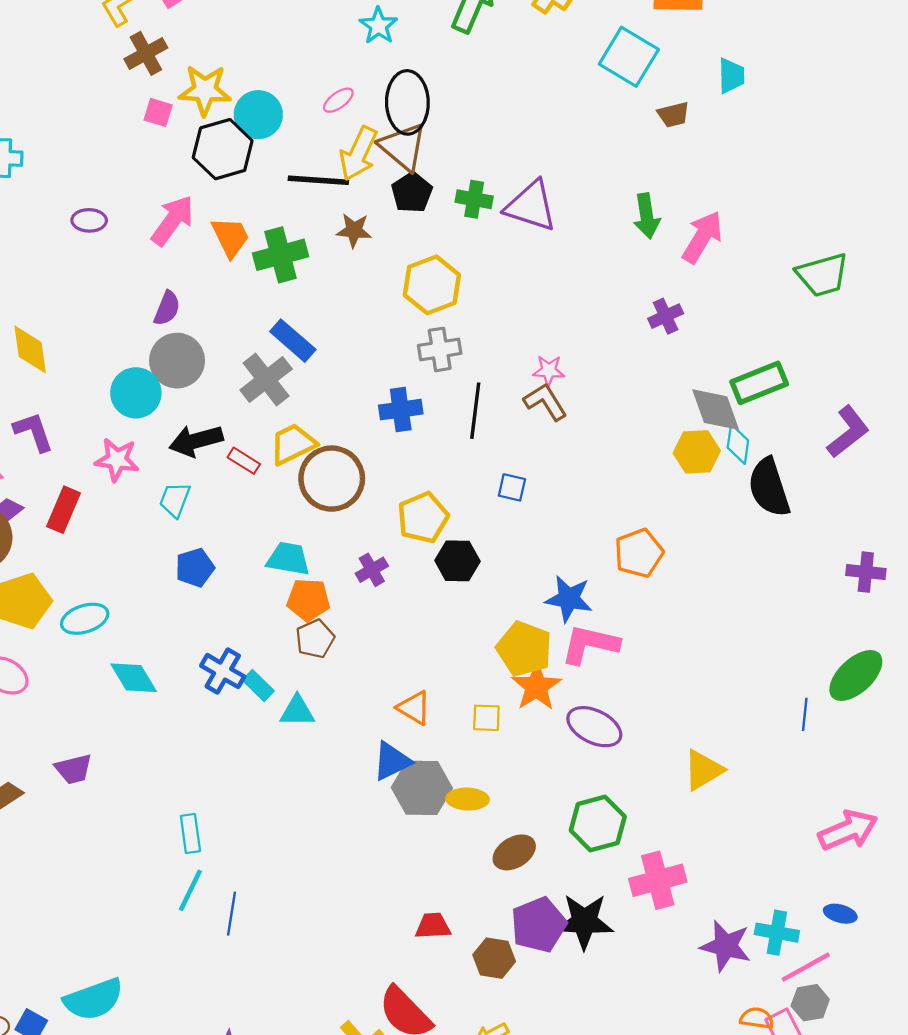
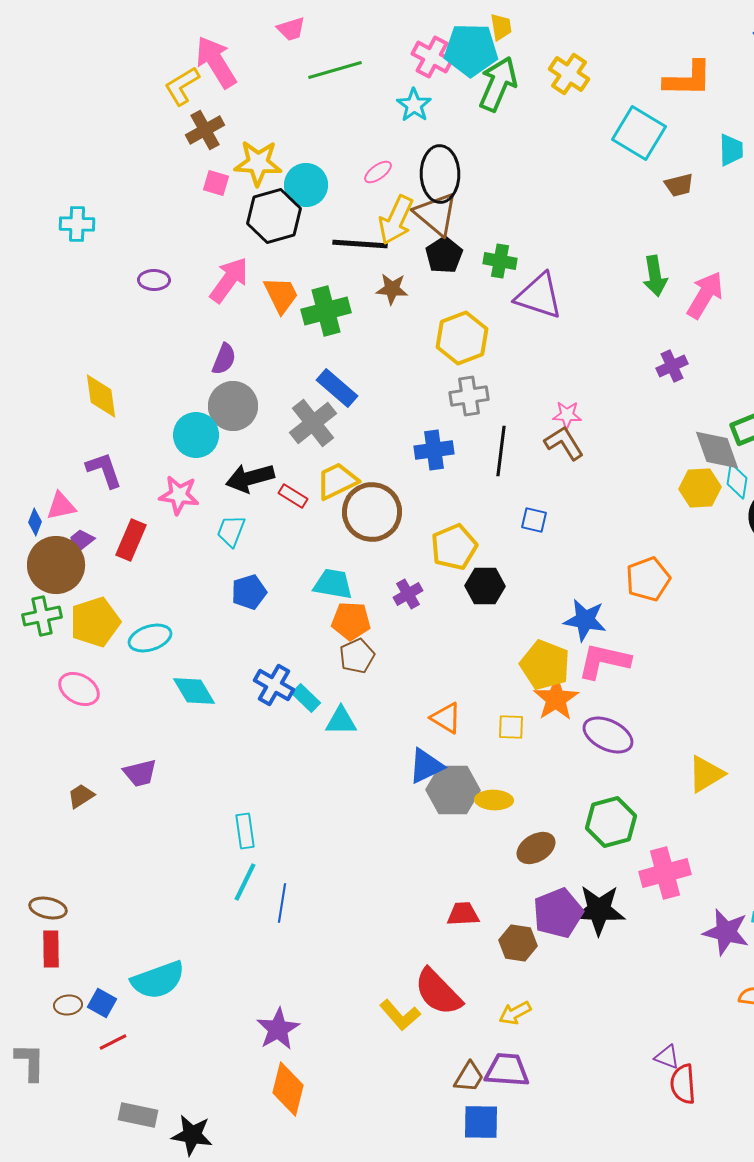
purple triangle: (531, 206) -> (539, 296), moved

